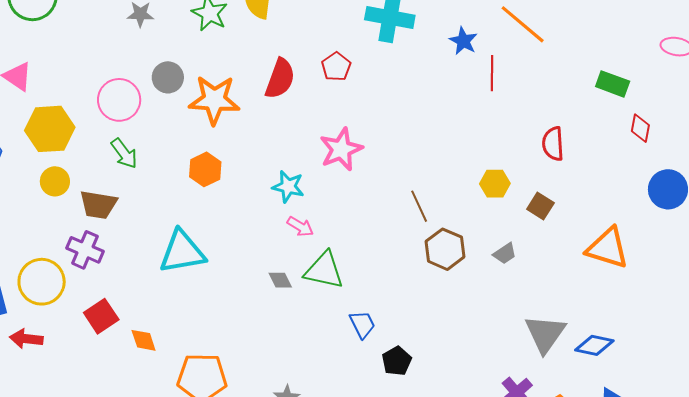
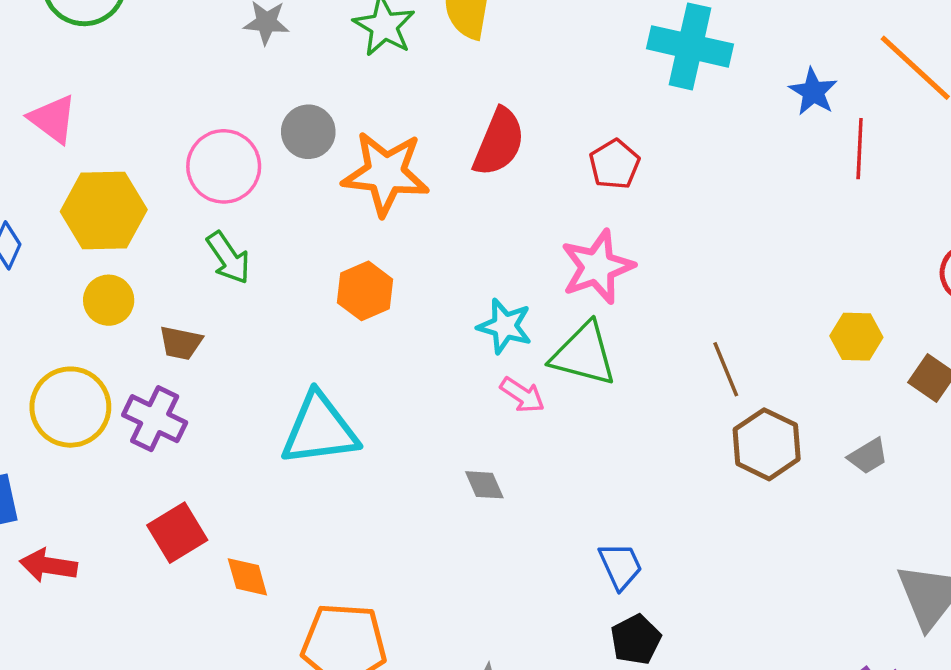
red pentagon: (336, 67) -> (615, 164), moved
brown trapezoid: (98, 205) -> (181, 343), size x0.7
green triangle: (324, 270) -> (584, 354), moved
yellow circle: (42, 282) -> (70, 407), moved
black pentagon: (397, 361) -> (636, 640), moved

